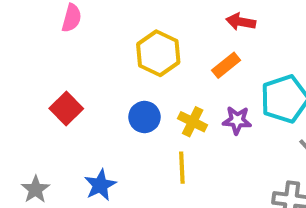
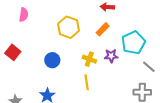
red square: (66, 108) -> (13, 52), moved
blue circle: (144, 117) -> (52, 60), moved

